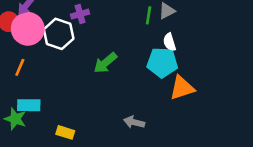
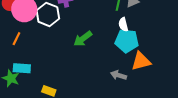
white semicircle: (169, 42) -> (123, 24), moved
gray arrow: (134, 122) -> (119, 75), moved

